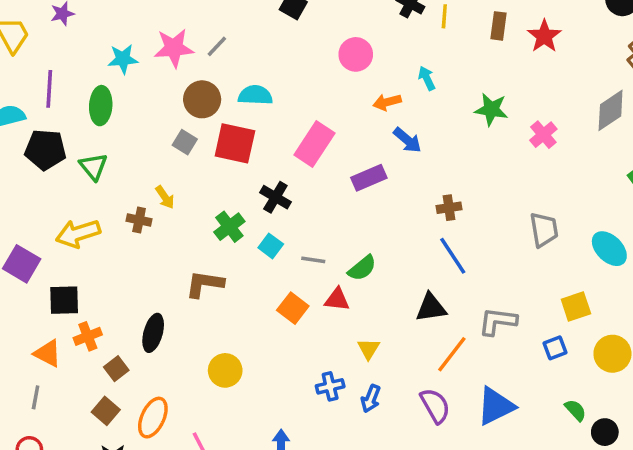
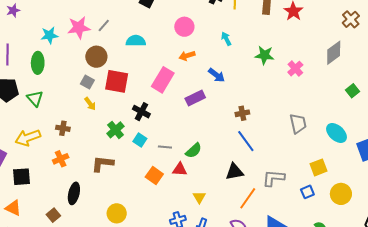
cyan semicircle: (255, 95) -> (136, 41), moved
orange arrow: (387, 102) -> (187, 56), moved
yellow arrow: (165, 197) -> (90, 104), moved
orange cross: (88, 336) -> (61, 159), moved

